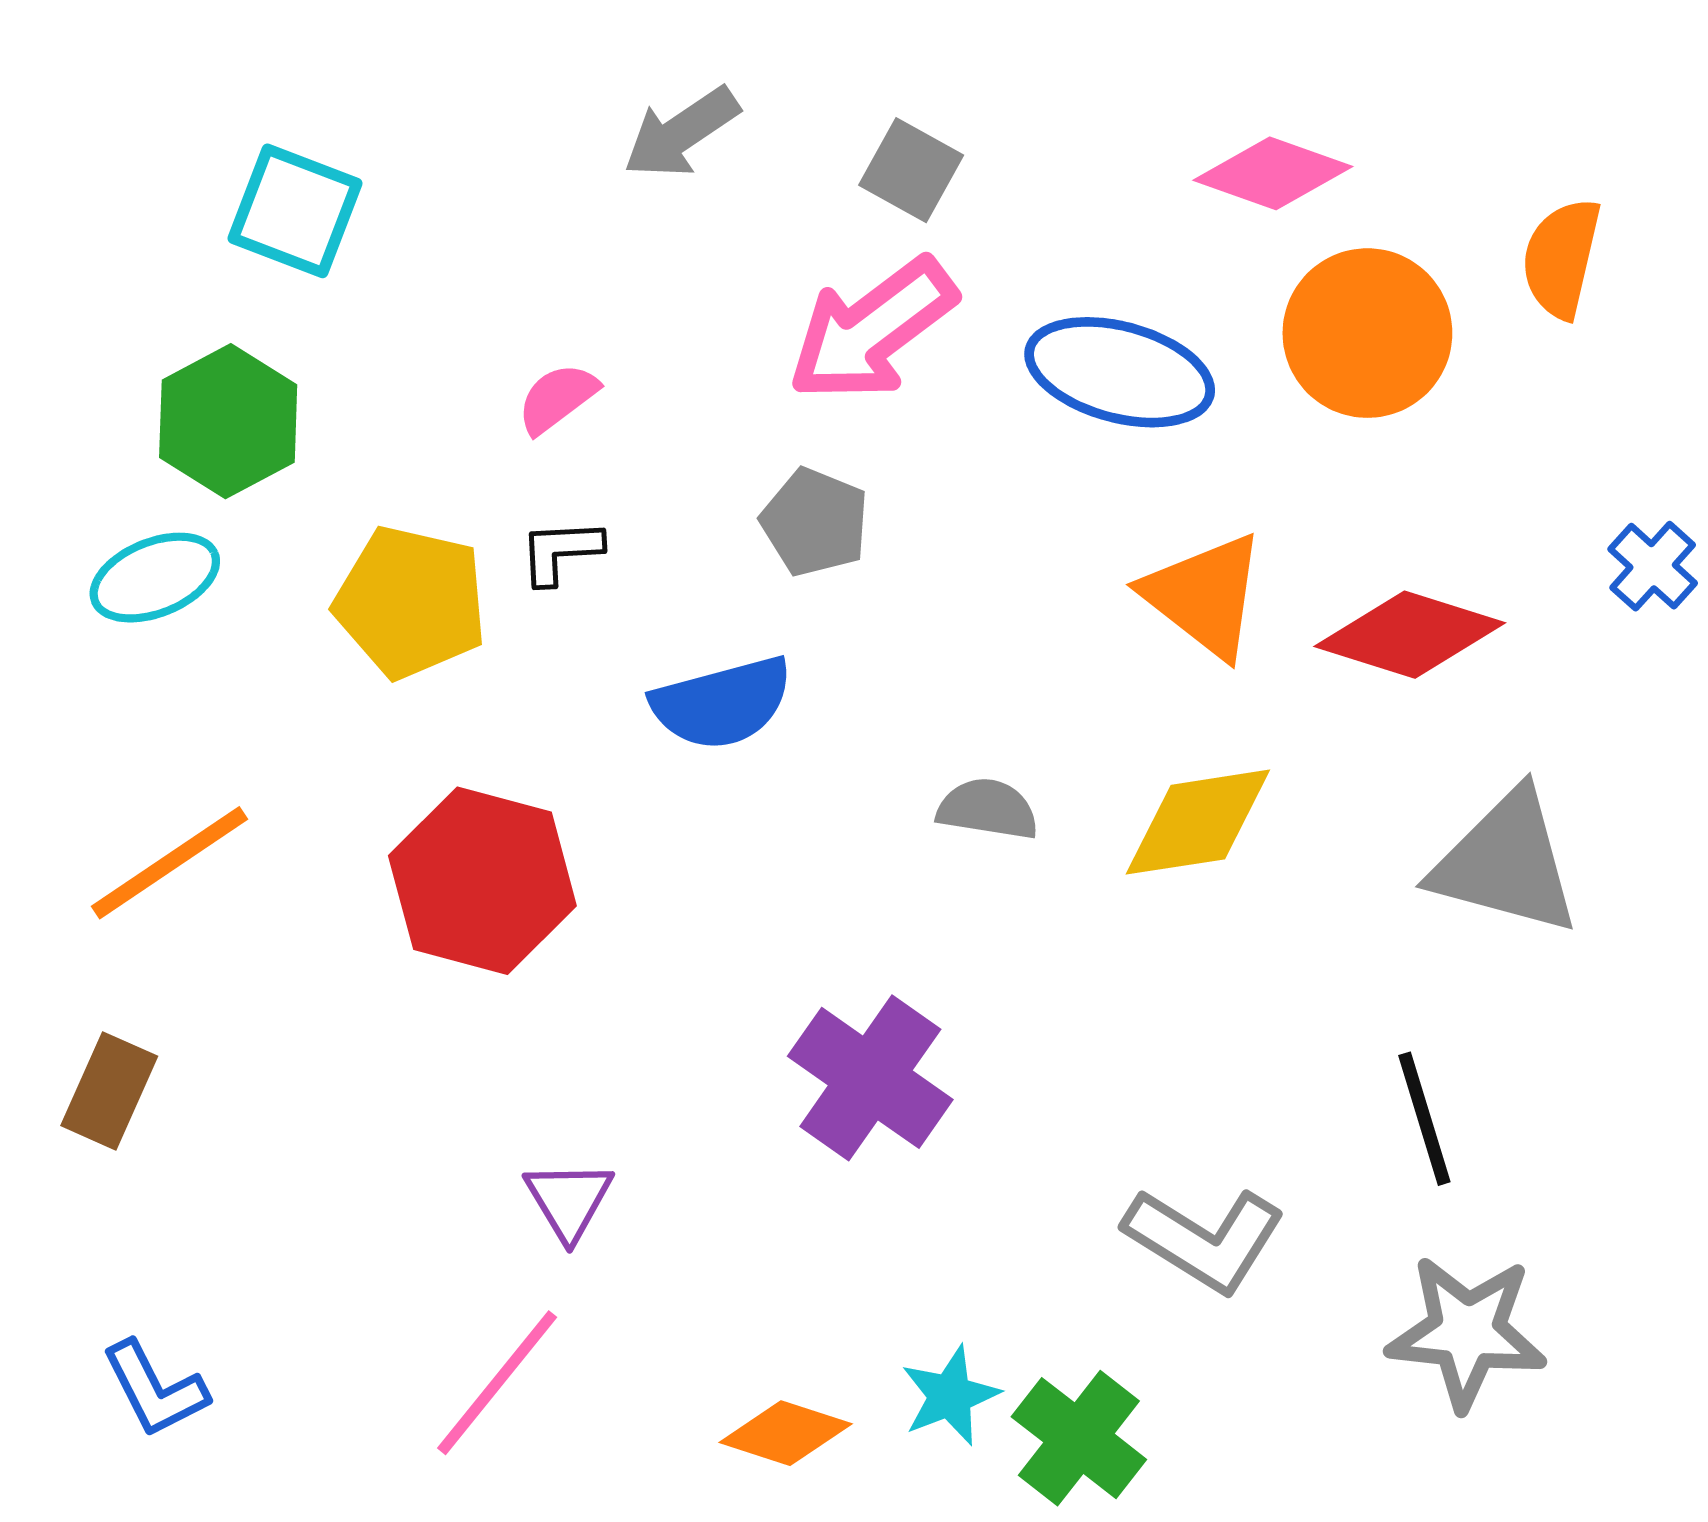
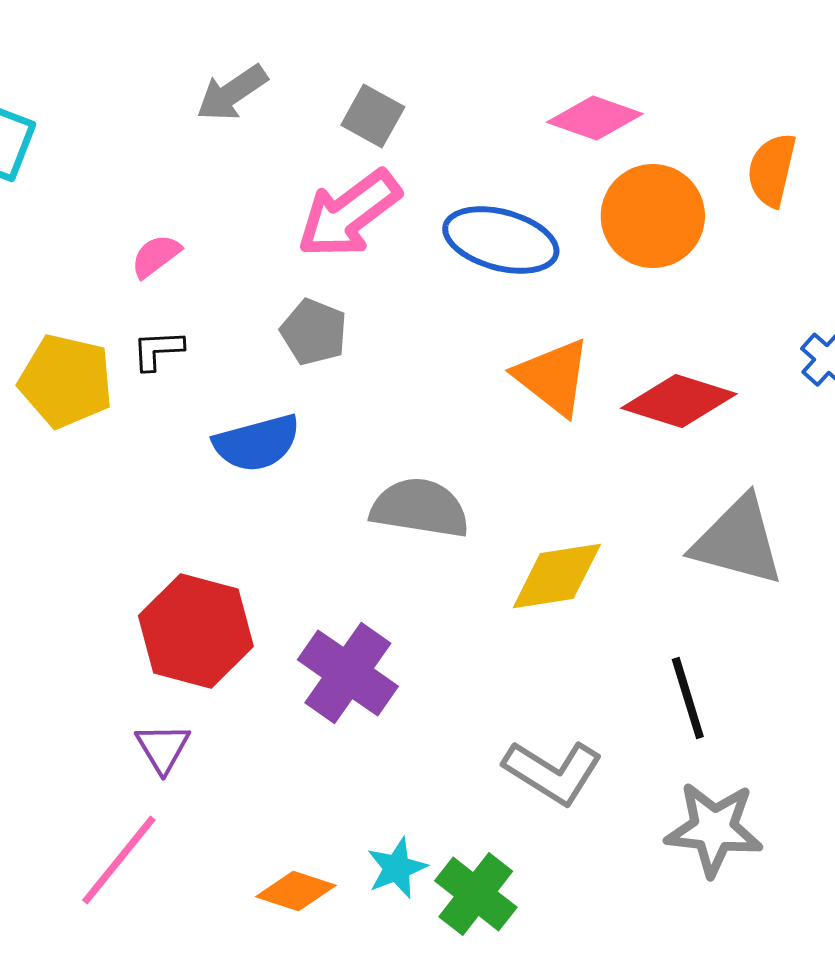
gray semicircle: (988, 809) -> (420, 508), size x1.6
yellow diamond: (1198, 822) -> (557, 576), moved
red hexagon: (482, 881) -> (196, 631), moved

